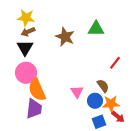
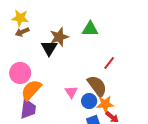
brown star: (65, 37) -> (59, 37), turned 30
black triangle: (25, 48) -> (49, 48), moved
brown semicircle: (103, 86) -> (97, 86), size x1.6
orange semicircle: (37, 90) -> (31, 90), turned 65

